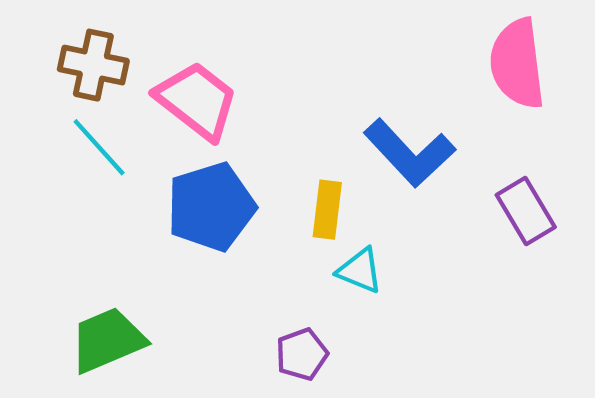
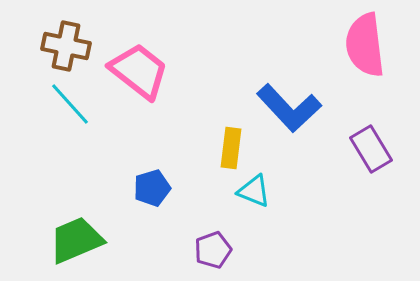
blue pentagon: (211, 207) -> (152, 188), moved, size x0.6

